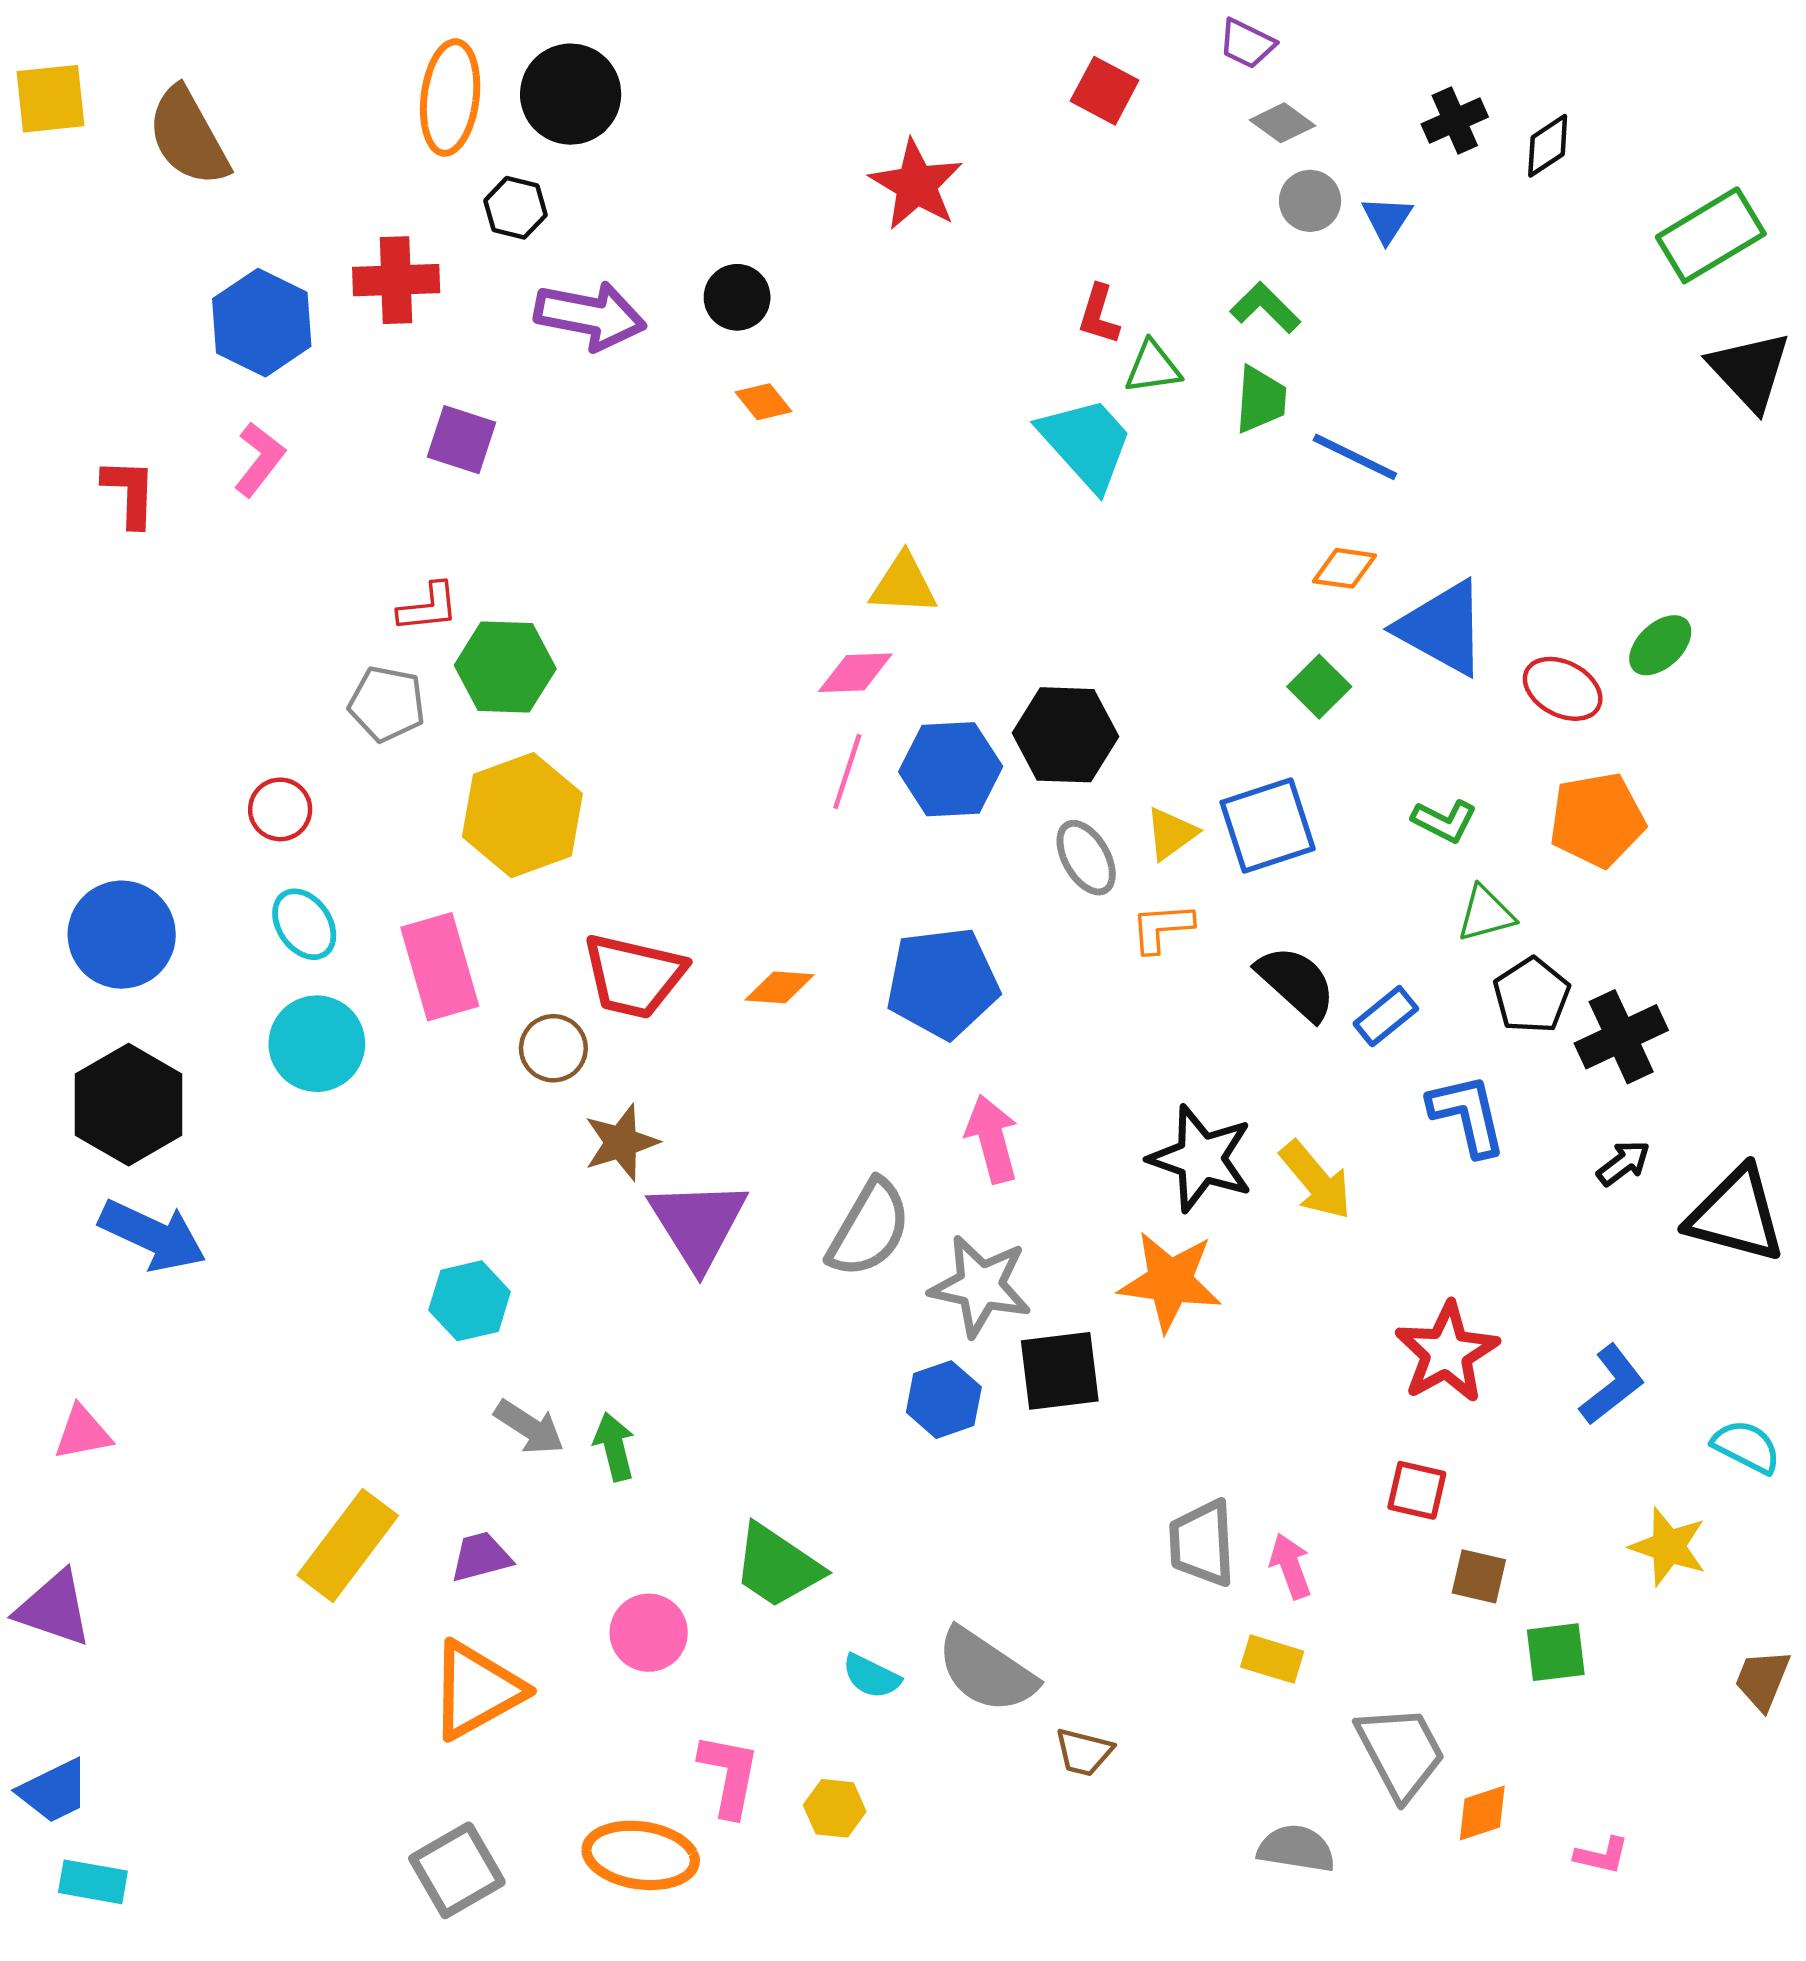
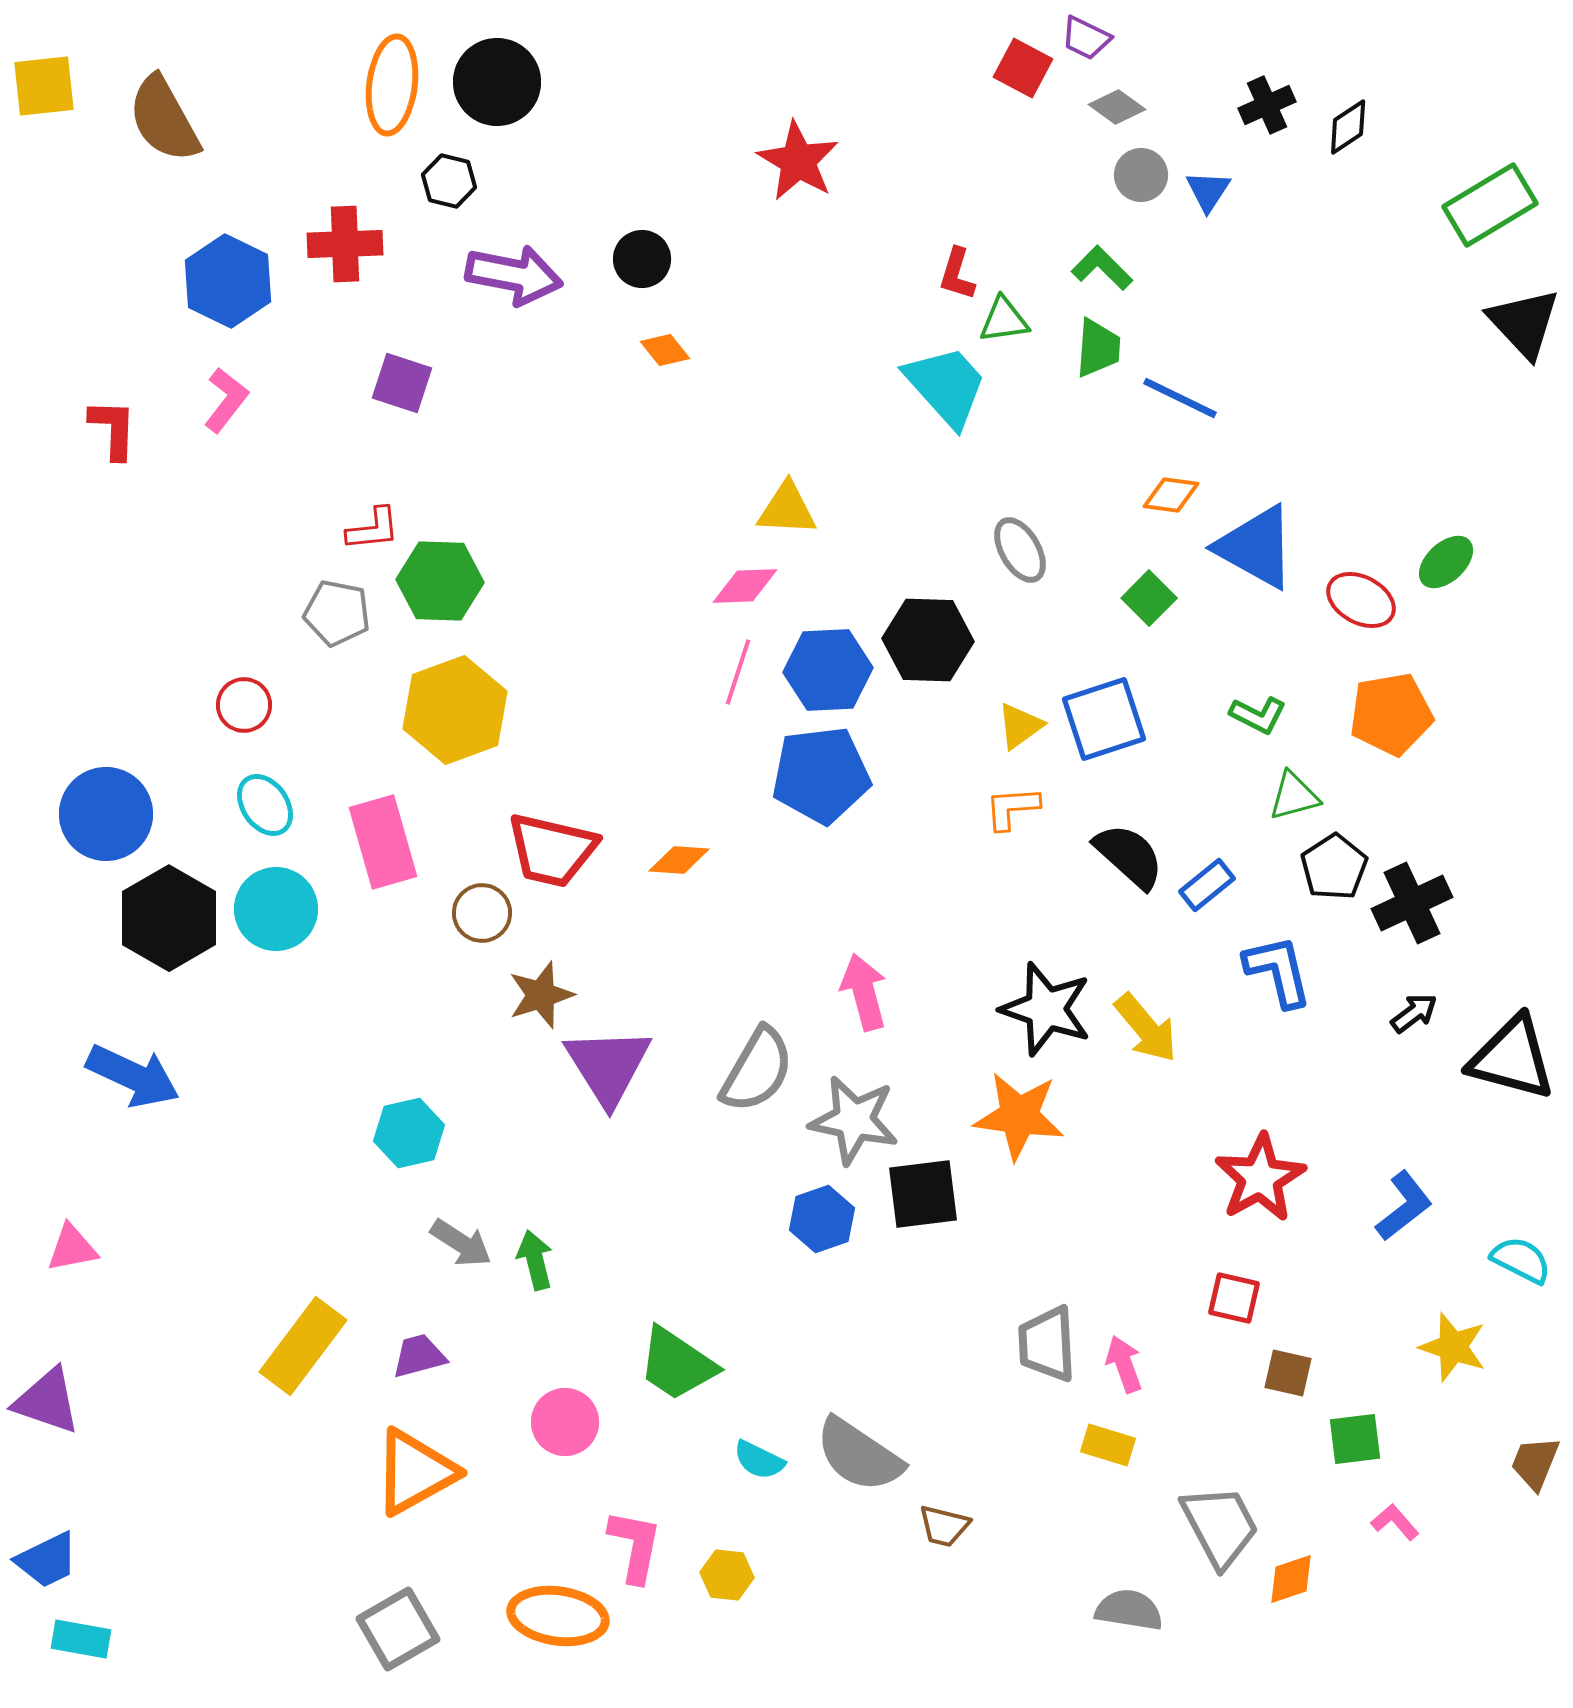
red square: (1105, 91) -> (1023, 68), moved
gray ellipse: (1086, 858) -> (1020, 550), moved
blue pentagon: (943, 983) -> (821, 775), moved
black hexagon: (129, 1105) -> (169, 918), moved
pink L-shape: (1602, 1855) -> (1395, 1522), moved, turned -144

